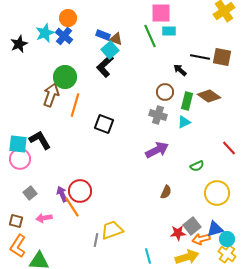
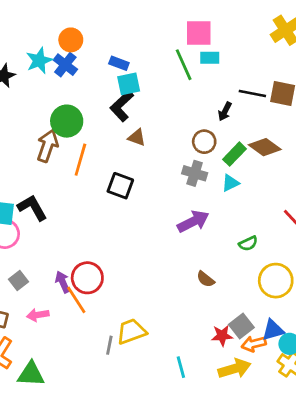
brown triangle: (116, 39) -> (137, 138), moved
cyan square: (110, 50) -> (129, 84), turned 30
black arrow: (180, 70) -> (225, 111), turned -104
green rectangle: (187, 101) -> (234, 154), turned 30
brown semicircle: (166, 192) -> (206, 279), turned 104

